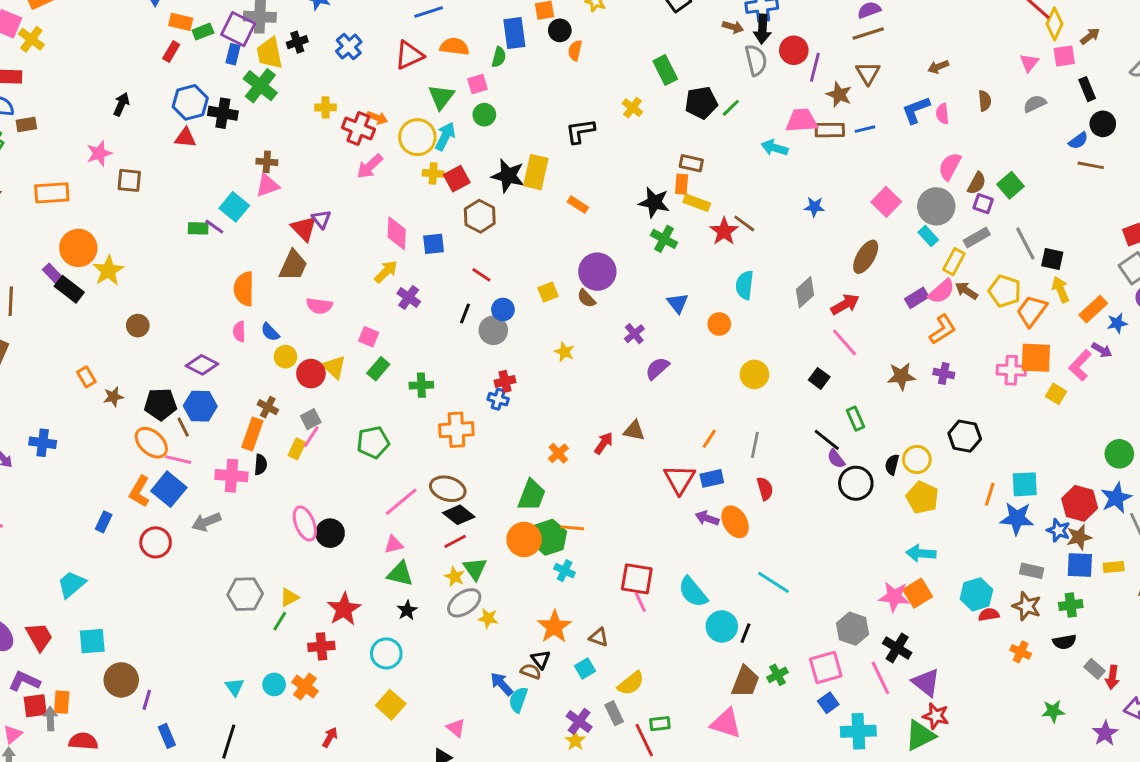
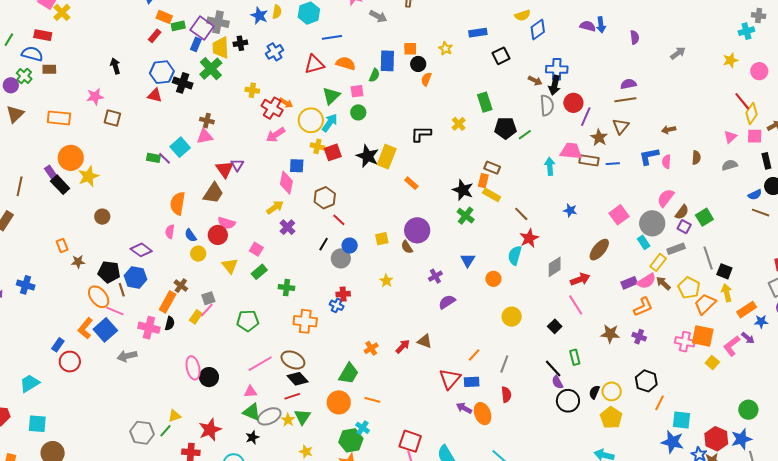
black arrow: (121, 104) -> (115, 66), turned -49
cyan arrow: (775, 148) -> (550, 166), turned 60
brown hexagon: (480, 216) -> (325, 198), moved
red star: (724, 231) -> (529, 238), moved
blue square: (434, 244) -> (297, 166), moved
red circle: (311, 374) -> (218, 235), moved
orange line: (990, 494) -> (660, 403), moved
green hexagon: (549, 537) -> (351, 440), moved
red circle: (156, 542) -> (70, 362), moved
gray hexagon: (245, 594) -> (142, 433), moved
gray ellipse: (464, 603) -> (269, 416), moved

